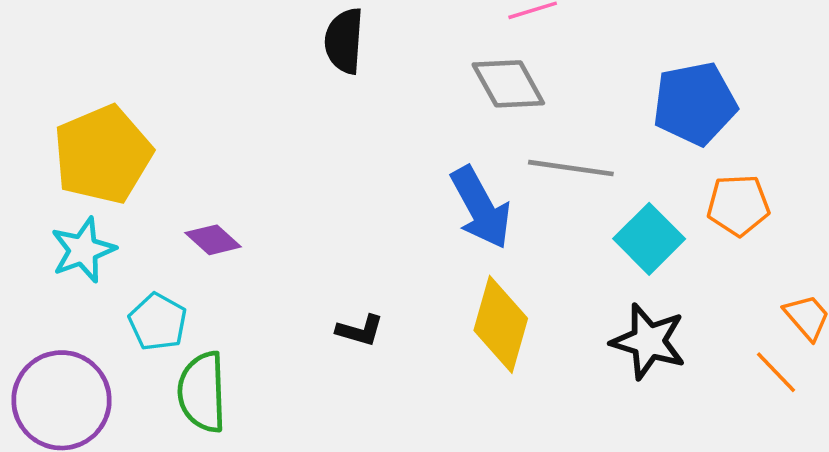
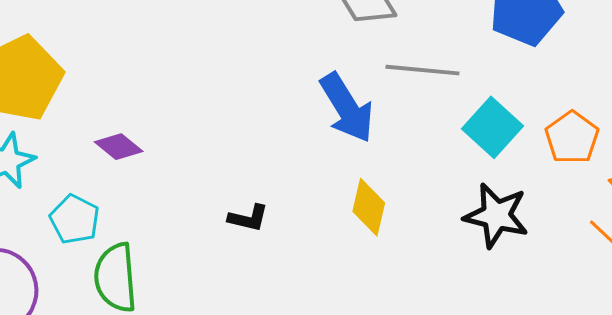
orange pentagon: (738, 205) -> (572, 138), moved, turned -30
yellow diamond: (501, 324) -> (369, 207), size x0.7

